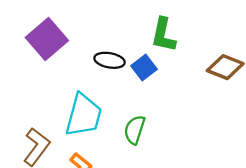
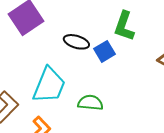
green semicircle: (135, 130) -> (90, 103), turned 70

